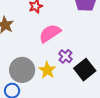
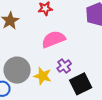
yellow star: (47, 70) -> (43, 76), turned -30

